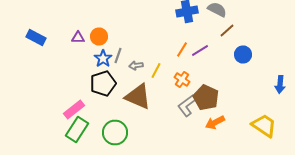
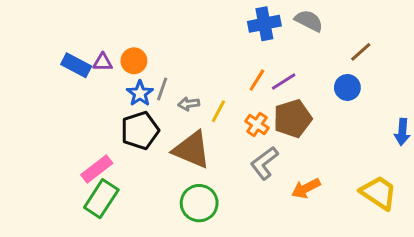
brown line: (227, 30) -> (361, 52), moved
blue rectangle: (36, 38) -> (76, 65), moved
brown pentagon: (206, 98) -> (293, 119), moved, turned 30
green circle: (115, 132) -> (199, 203), moved

